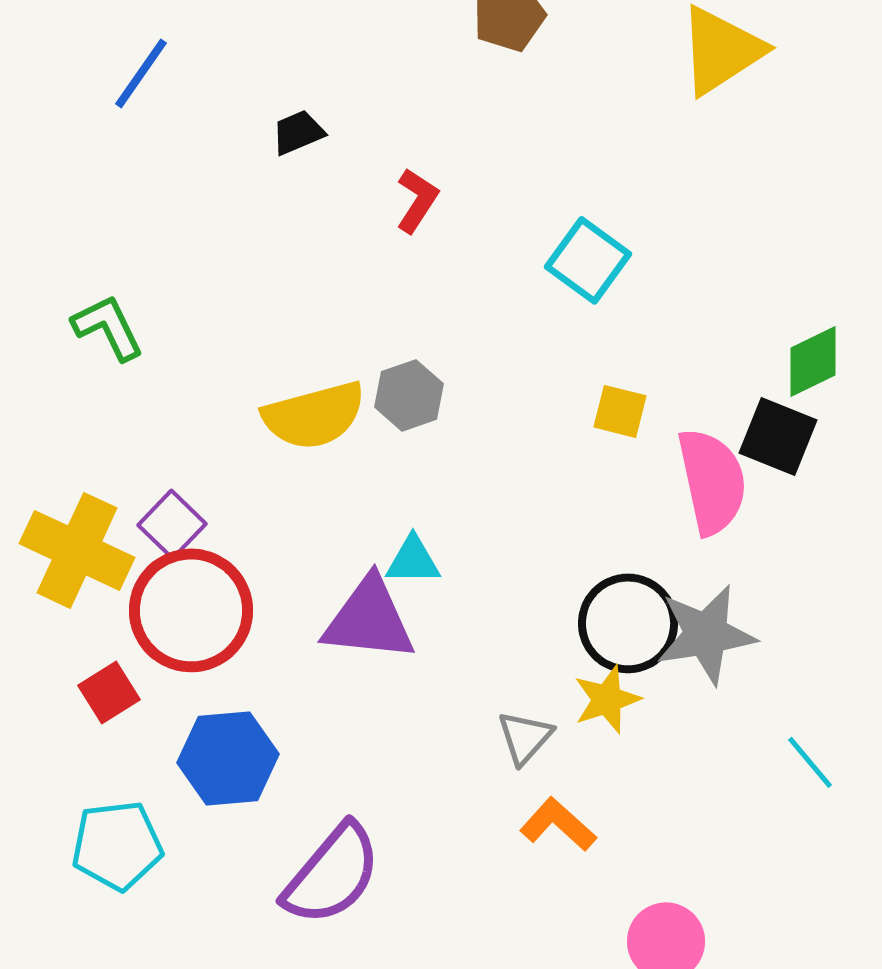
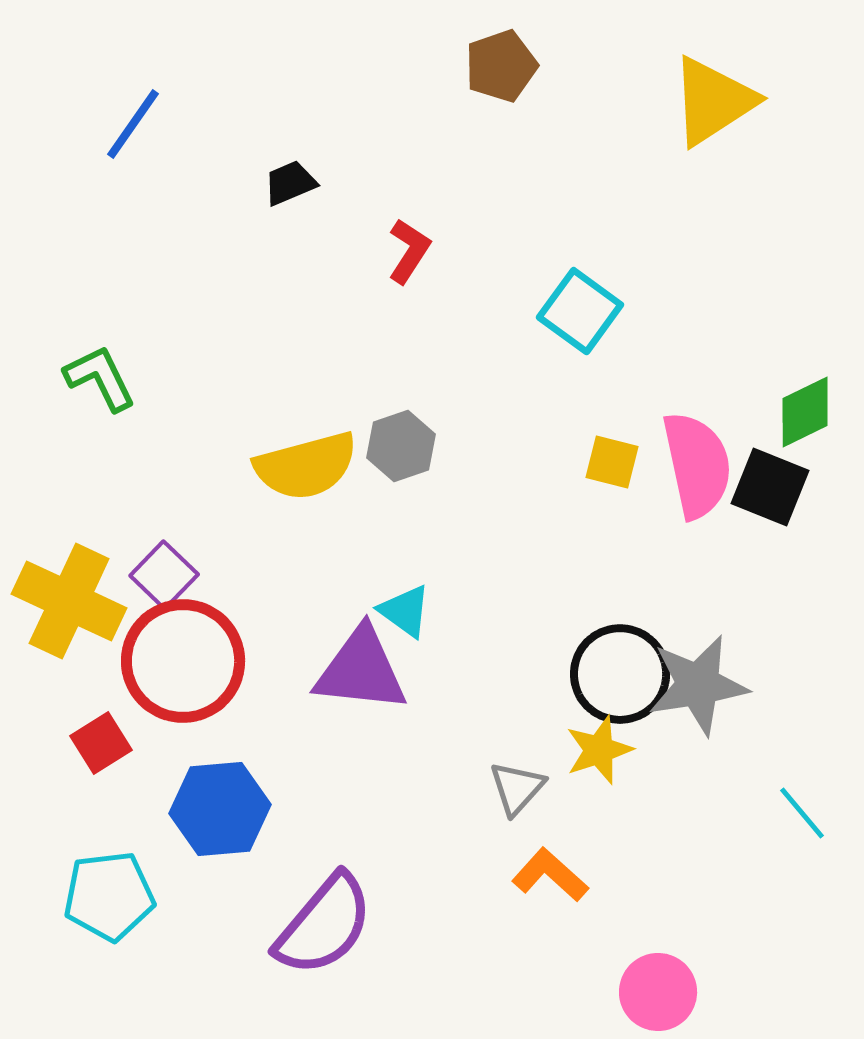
pink semicircle: (712, 481) -> (697, 465), moved
cyan triangle: (413, 560) -> (405, 611), turned 36

